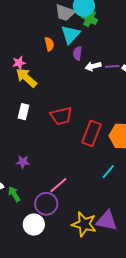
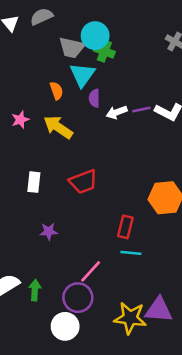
yellow arrow: (26, 78) -> (58, 127), moved
red rectangle: (91, 133) -> (125, 227), moved, size x0.7
purple star: (23, 162) -> (49, 231), moved
cyan line: (108, 172) -> (131, 253), moved, turned 63
green arrow: (14, 194) -> (35, 290), turned 42

